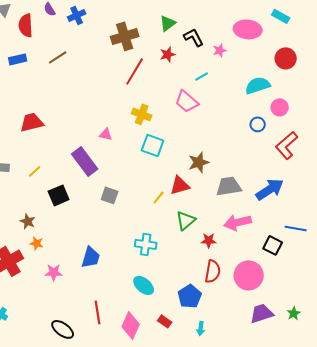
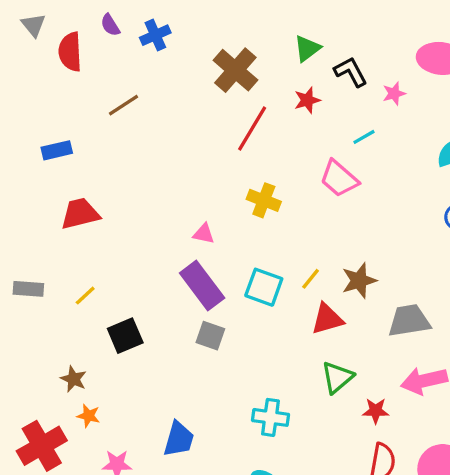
brown cross: (125, 36) -> (235, 70), turned -32
blue rectangle: (18, 59) -> (57, 150), moved
cyan square: (153, 145) -> (264, 287), moved
purple rectangle: (85, 161) -> (202, 286), moved
yellow line: (159, 197) -> (311, 279), moved

